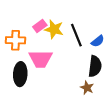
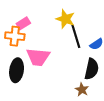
pink rectangle: (40, 26) -> (23, 23), moved
yellow star: (54, 29) -> (65, 19), moved

